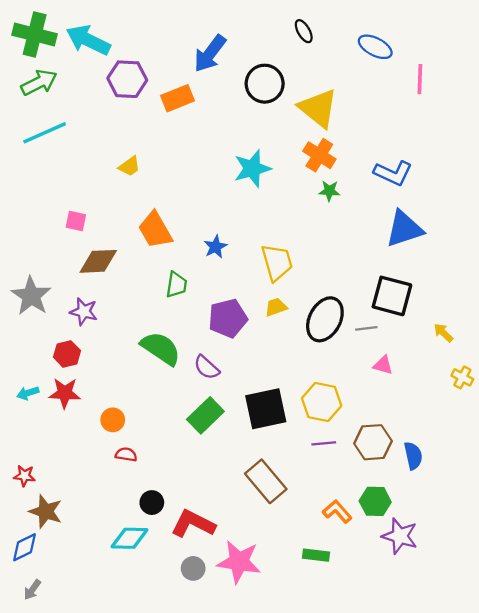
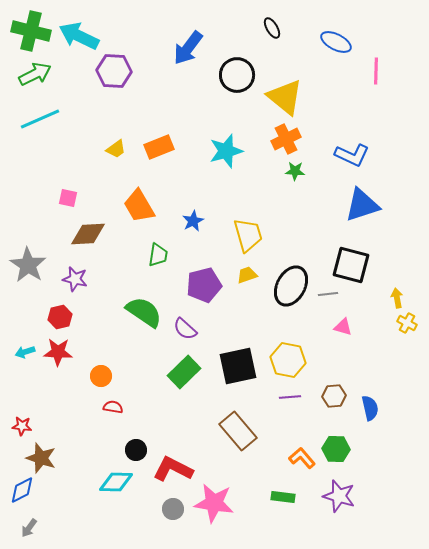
orange rectangle: (178, 98) -> (159, 147), moved
orange cross: (319, 155) -> (286, 139), turned 32
yellow arrow: (443, 333) -> (397, 298), turned 36
yellow cross: (462, 377) -> (407, 323), moved
brown hexagon: (373, 442) -> (334, 396), size x0.7
purple star: (400, 536) -> (339, 496), moved

